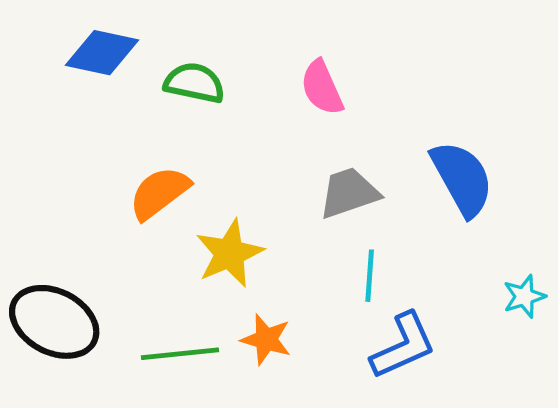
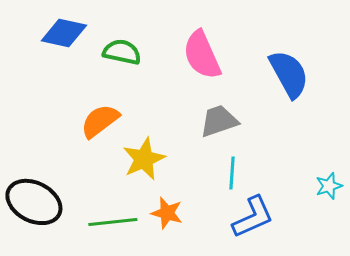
pink semicircle: (322, 88) -> (202, 55), size x1.4
blue semicircle: (462, 178) -> (289, 74), moved

